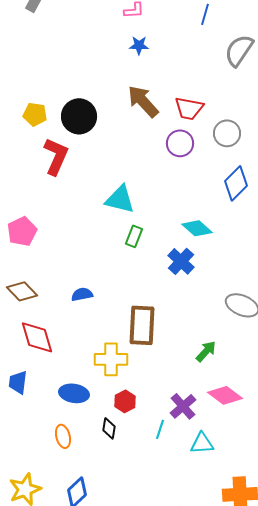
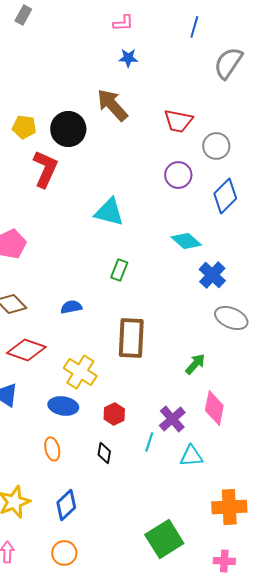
brown arrow: (143, 101) -> (112, 105), moved
purple circle: (180, 143) -> (178, 175), moved
green rectangle: (134, 236) -> (119, 270), moved
blue cross: (181, 261) -> (212, 275), moved
red diamond: (37, 337) -> (26, 350), turned -54
yellow cross: (111, 359) -> (80, 372), moved, turned 32
pink diamond: (225, 395) -> (214, 408), turned 64
black diamond: (109, 428) -> (104, 453), moved

